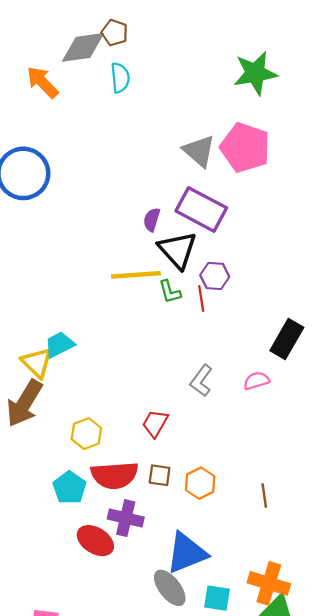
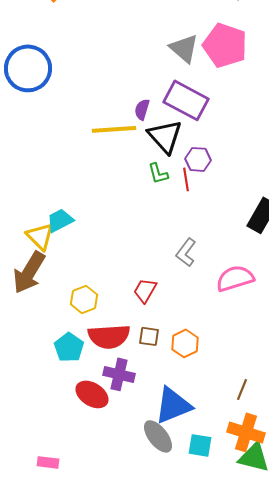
yellow line: (136, 275) -> (114, 129), moved
pink semicircle: (256, 381) -> (235, 278), moved, size x1.6
brown line: (264, 496) -> (242, 389), moved, turned 30

